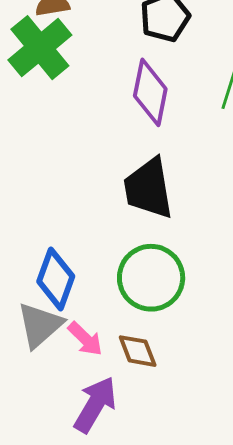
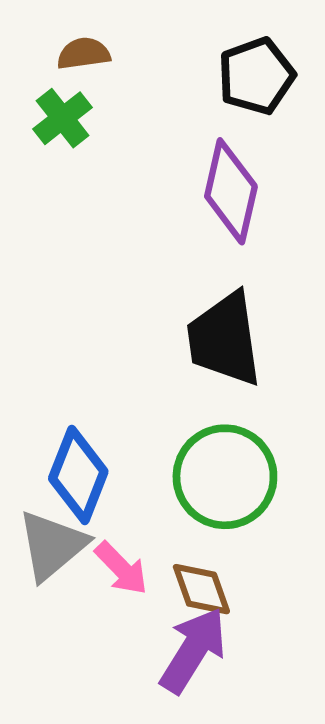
green cross: (40, 48) -> (63, 118), size x0.6
purple arrow: (95, 405) -> (193, 650), moved

